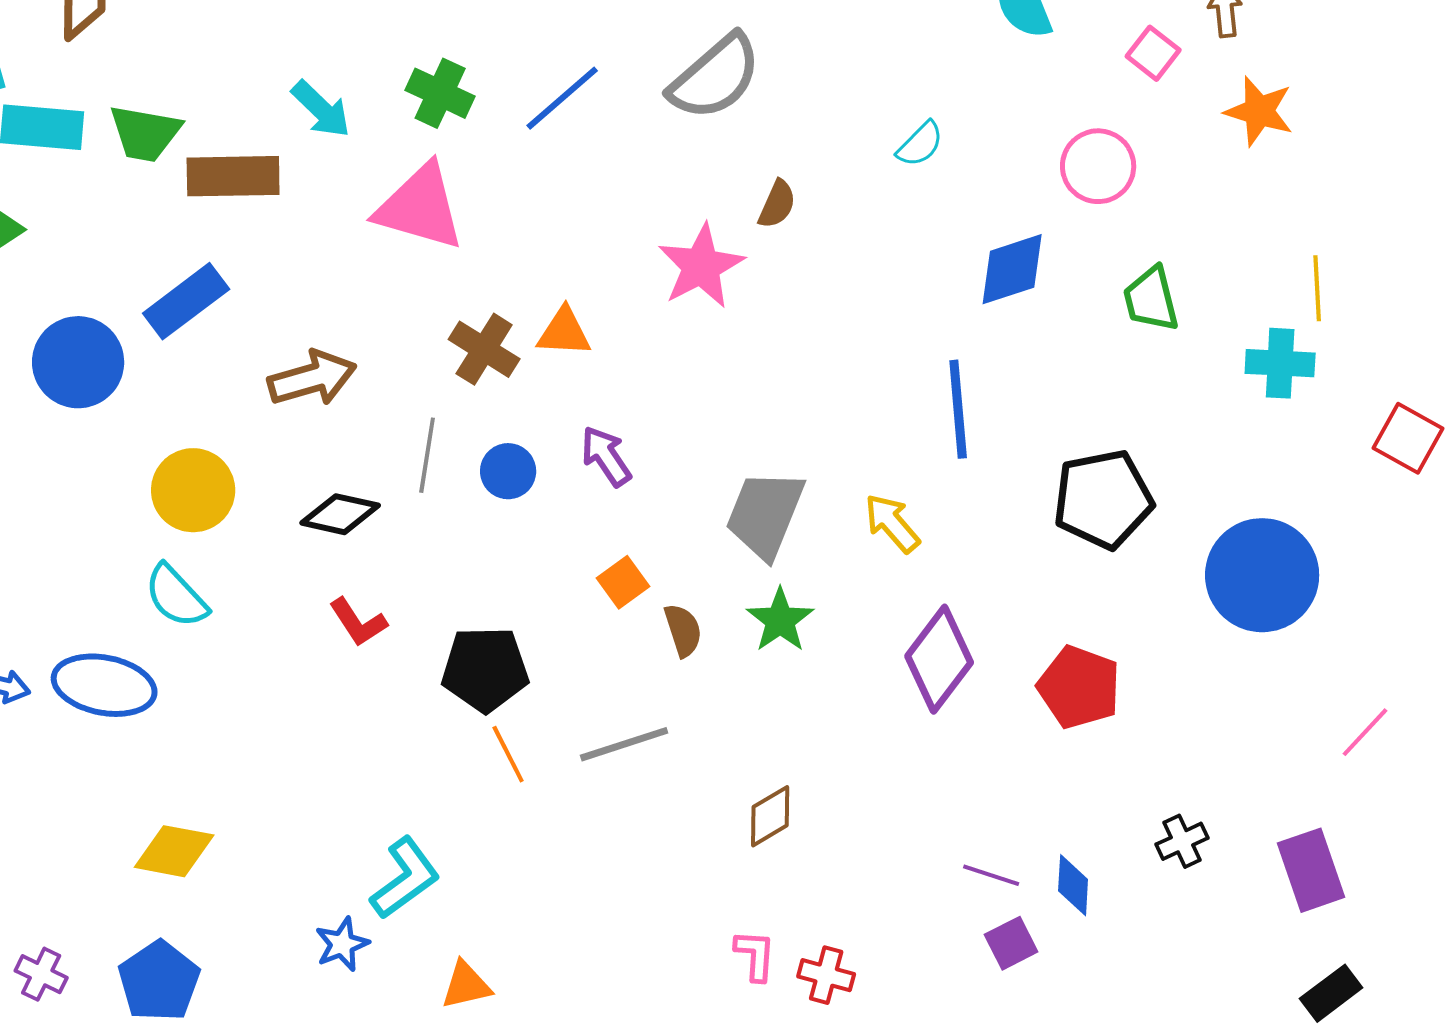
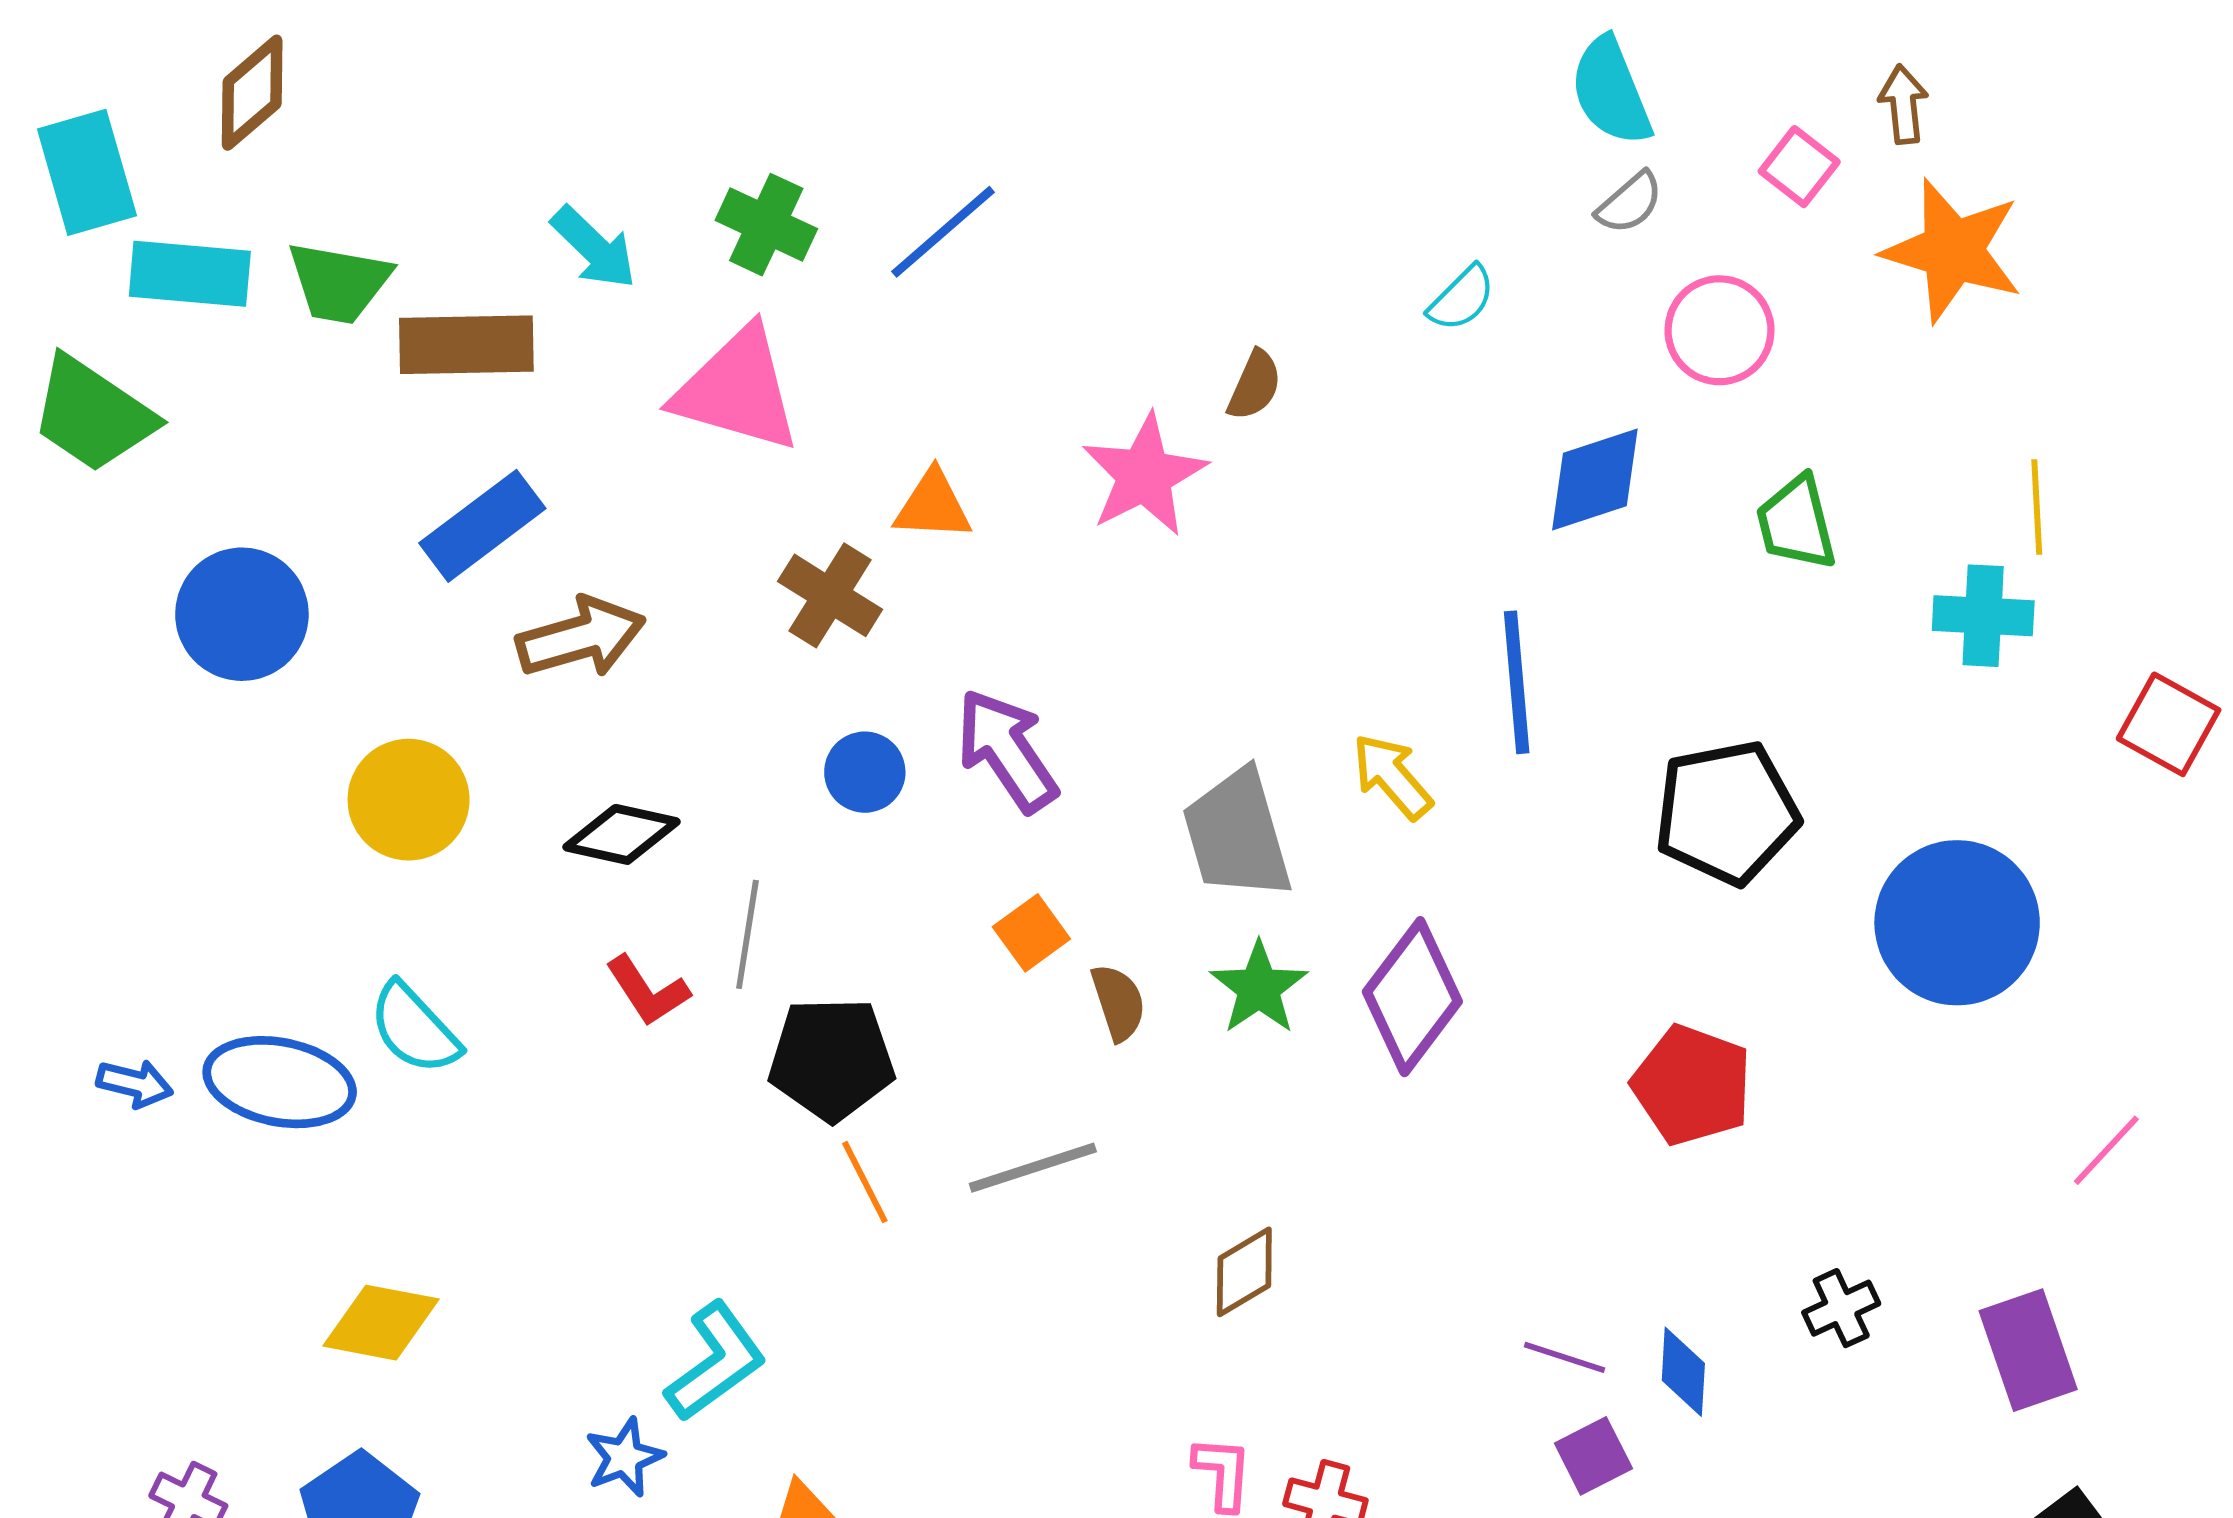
gray semicircle: (715, 77) -> (1630, 203), moved, size x0.5
orange star: (1259, 111) -> (1953, 251), size x1.4
blue rectangle: (186, 301) -> (482, 526), moved
orange triangle: (564, 332) -> (933, 506), moved
gray line: (427, 455) -> (747, 934), moved
purple arrow: (606, 456) -> (1007, 750), size x1.4
gray trapezoid: (765, 514) -> (1237, 834), turned -38
yellow arrow: (892, 523) -> (1392, 776), moved
cyan semicircle: (176, 596) -> (414, 1029), moved
purple diamond: (939, 659) -> (1412, 997), moved

